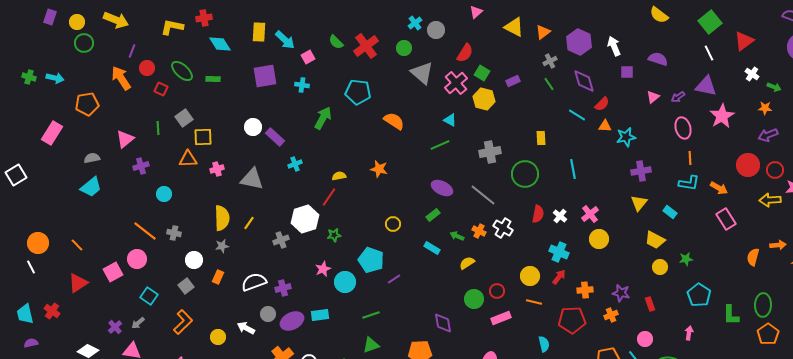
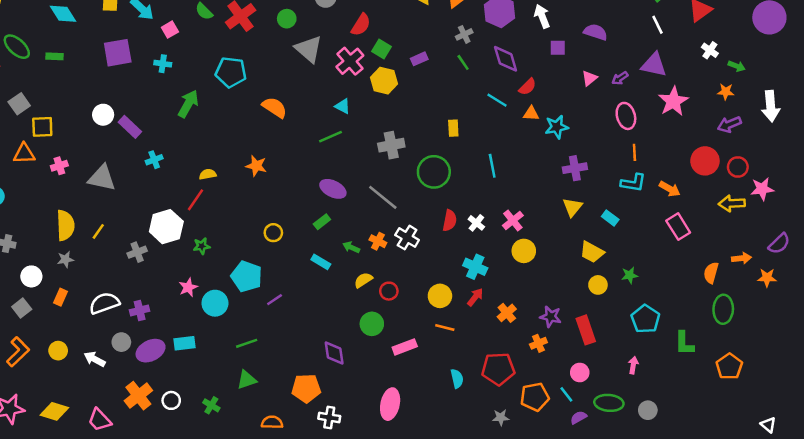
orange cross: (585, 290) -> (507, 313), turned -35
red circle: (497, 291) -> (389, 291), moved
red rectangle: (650, 304) -> (586, 330), size x1.6
green ellipse: (763, 305) -> (723, 309), moved
red pentagon: (572, 320) -> (498, 369), moved
yellow circle: (218, 337) -> (58, 351), moved

